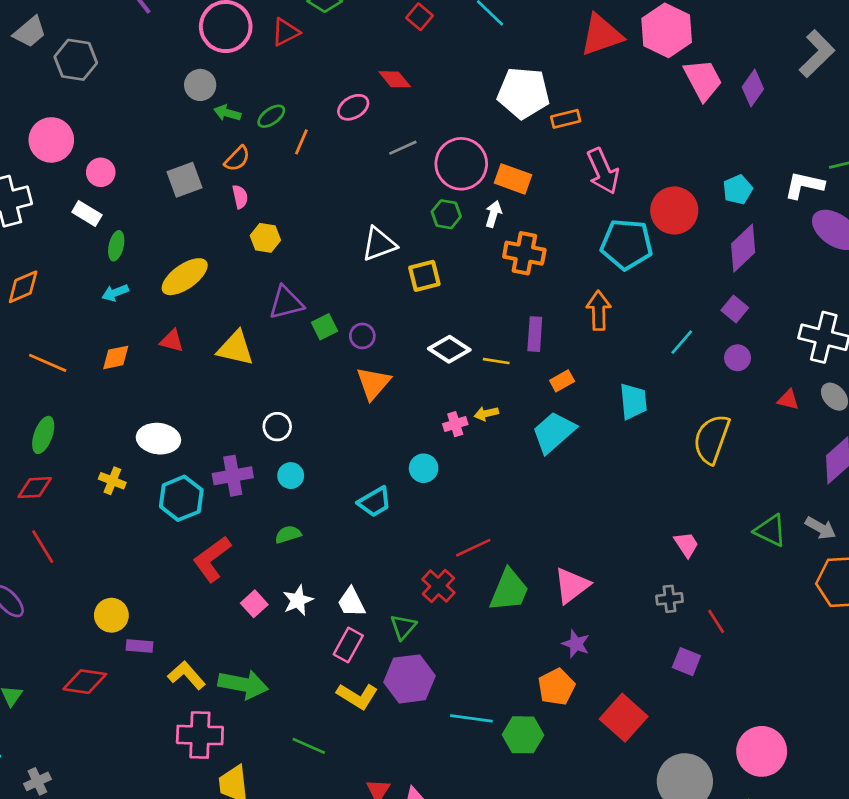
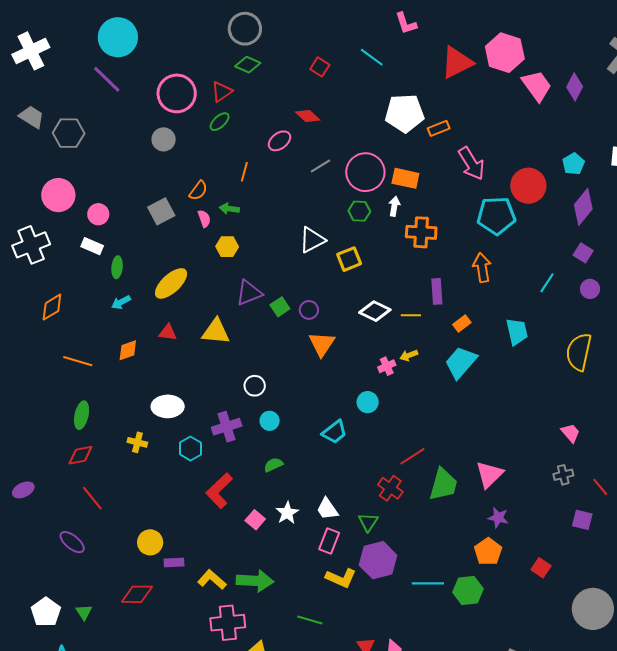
gray trapezoid: (30, 32) -> (32, 117), turned -100
green arrow: (227, 113) -> (229, 209), moved
green ellipse: (271, 116) -> (220, 122), moved
cyan hexagon: (181, 498) -> (190, 449), size x0.7
red square: (624, 718) -> (541, 568), size x0.6

